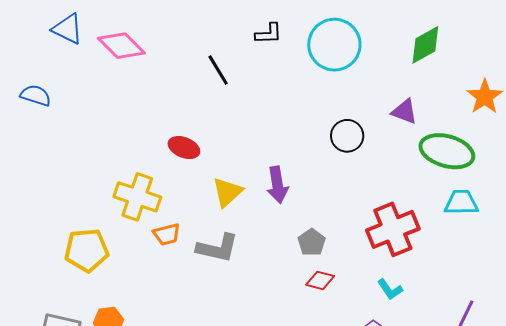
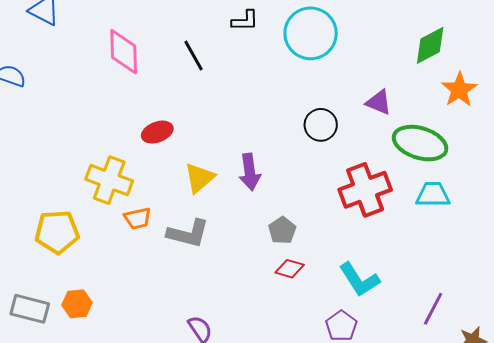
green diamond: (425, 45) -> (430, 45), moved
pink diamond: (121, 46) -> (124, 52), moved, turned 42
red ellipse: (184, 148) -> (157, 132), turned -44
red cross: (393, 229) -> (365, 190), moved
cyan L-shape: (390, 289) -> (359, 280), size x1.6

